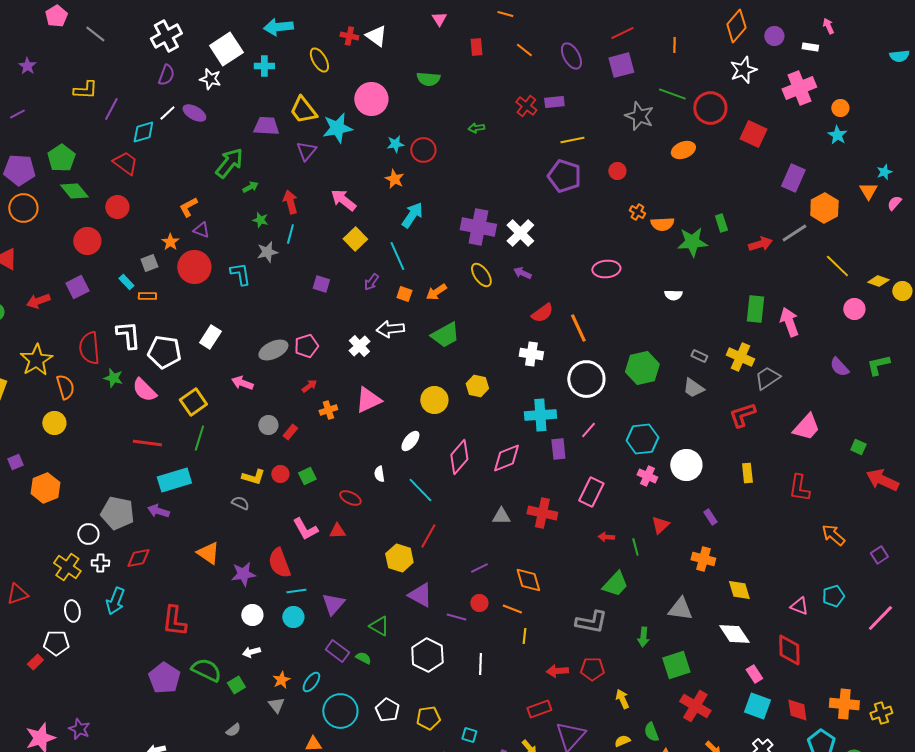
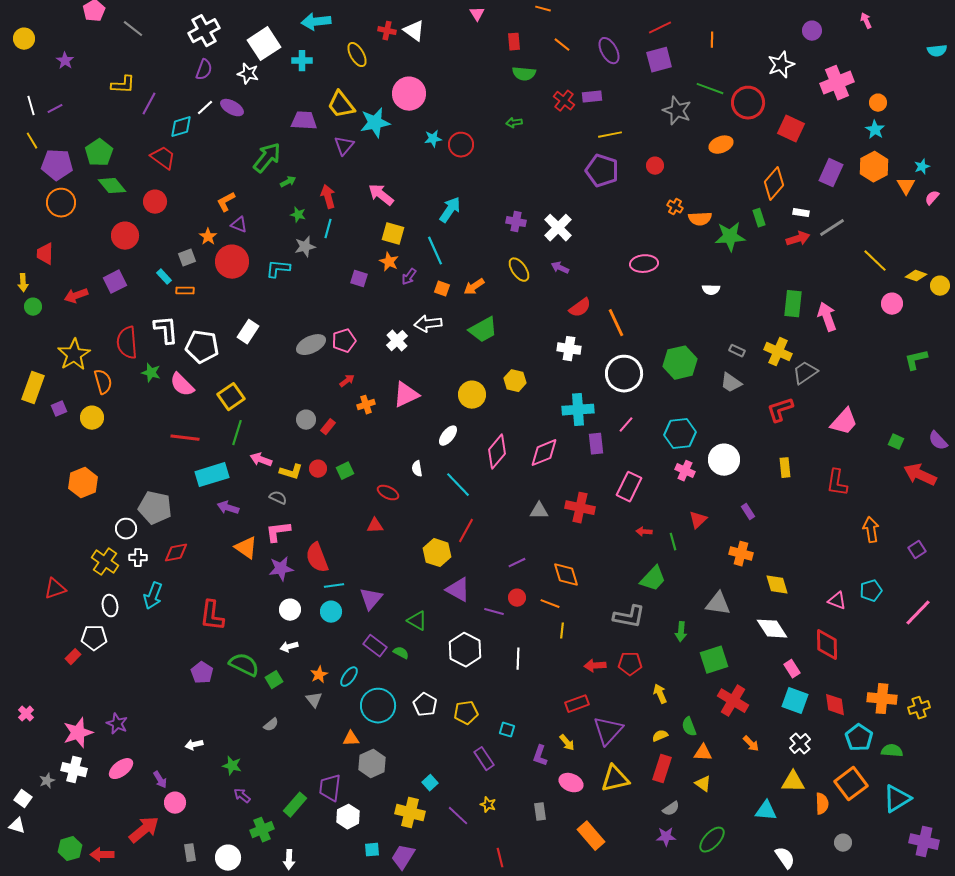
orange diamond: (736, 26) -> (774, 184), moved
white rectangle: (810, 47) -> (801, 213), moved
green semicircle: (428, 79) -> (524, 74), moved
orange star: (394, 179) -> (389, 262), moved
orange hexagon: (824, 208) -> (874, 167), moved
purple cross: (478, 227) -> (516, 222), size x0.6
yellow square: (355, 239) -> (393, 234), turned -30
cyan L-shape: (240, 274) -> (278, 269), turned -75
purple semicircle: (839, 367) -> (938, 441), moved
pink arrow: (242, 383) -> (261, 460), moved
purple square: (15, 462) -> (59, 409), moved
purple arrow: (158, 511) -> (228, 508), moved
pink L-shape: (305, 529) -> (278, 532), moved, turned 112
orange arrow: (833, 535) -> (871, 530), turned 40
purple pentagon: (164, 678) -> (202, 673), size x0.7

